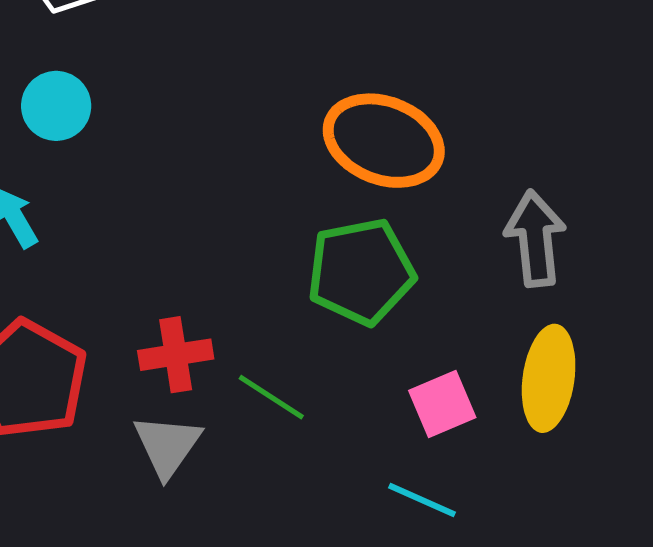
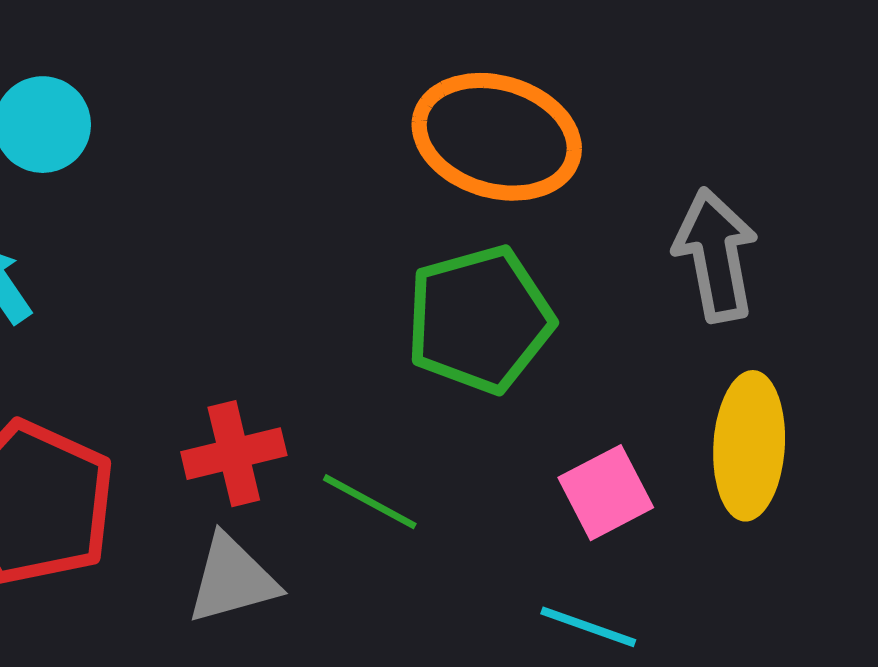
gray triangle: (167, 446) -> (232, 579), turned 44

